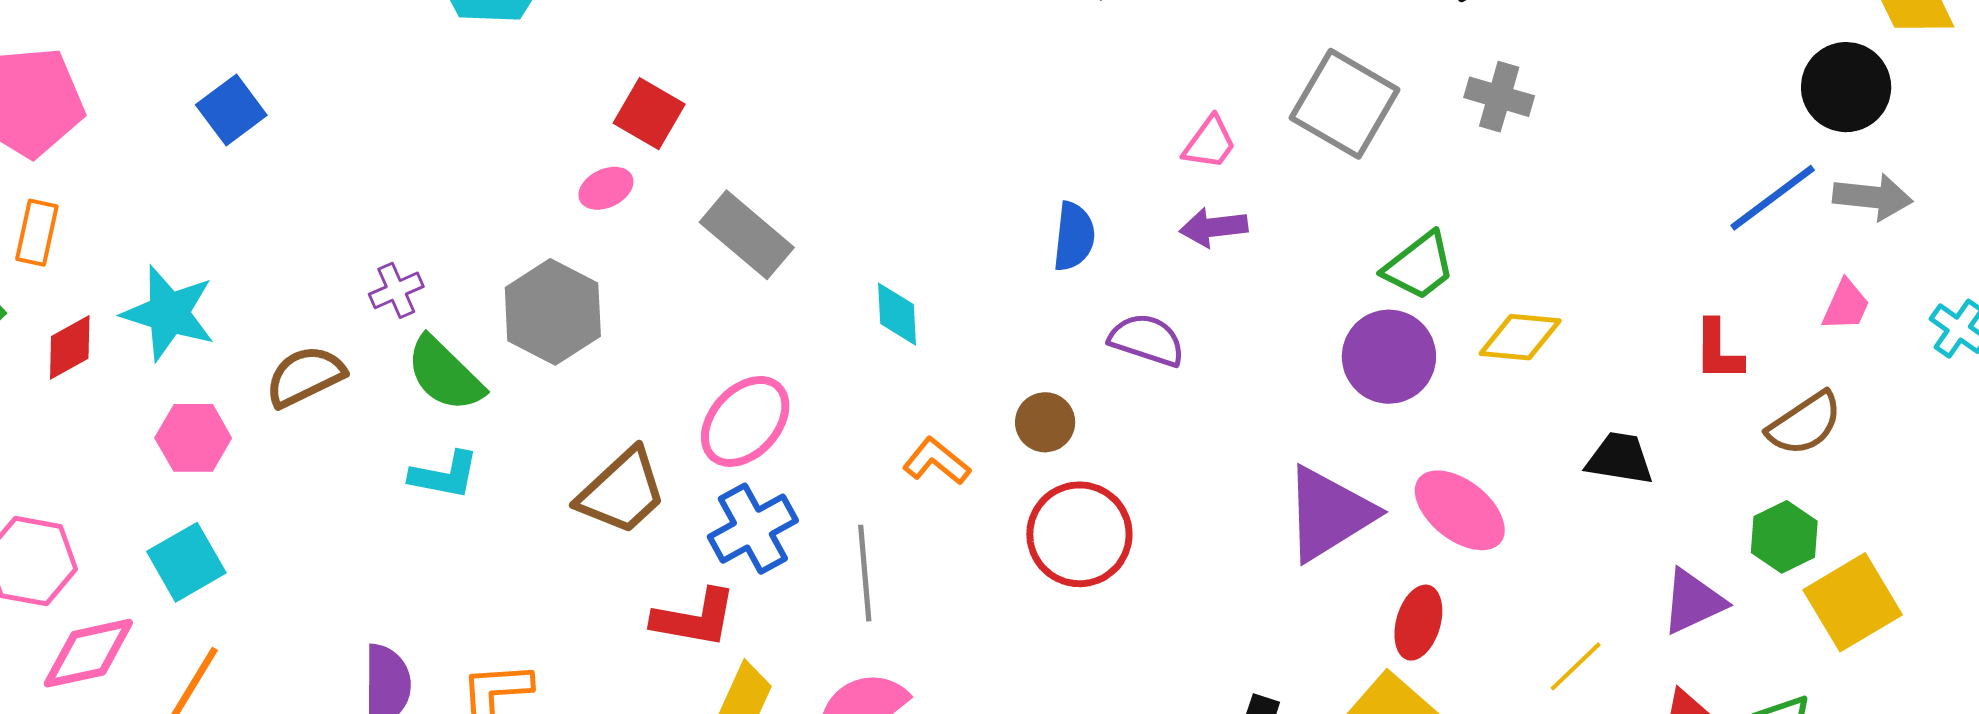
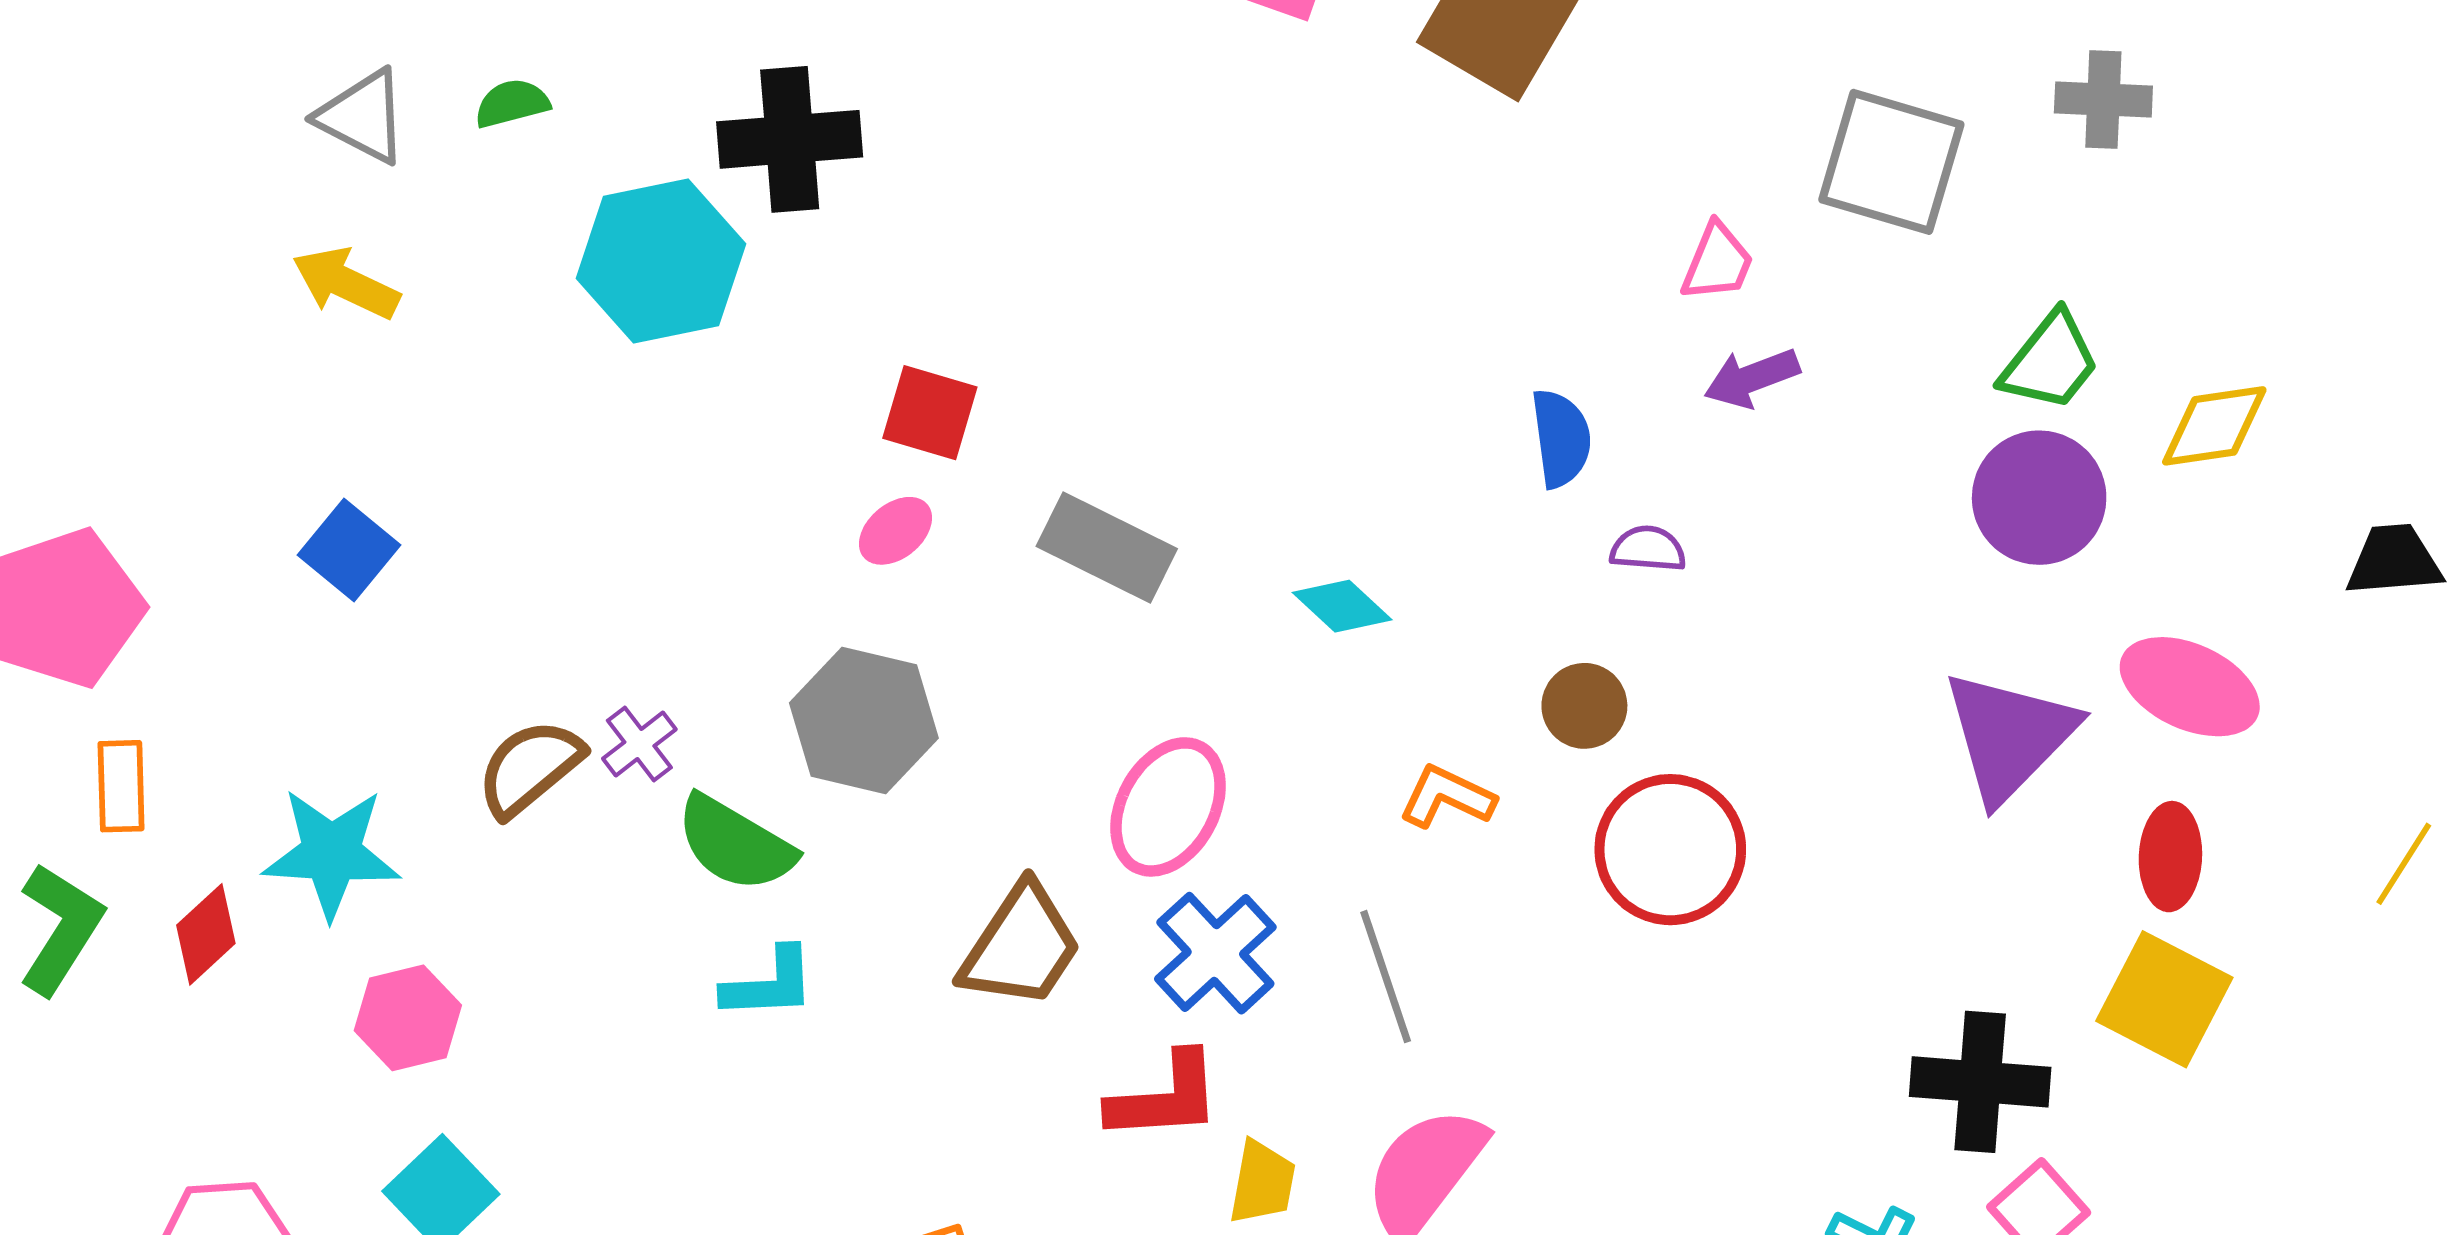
cyan diamond: (897, 314) -> (1342, 606), turned -30
purple semicircle: (1147, 340) -> (1648, 549), moved, size x0.7
brown semicircle: (305, 376) -> (530, 768), moved

